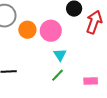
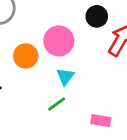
orange circle: (27, 30) -> (26, 56), moved

